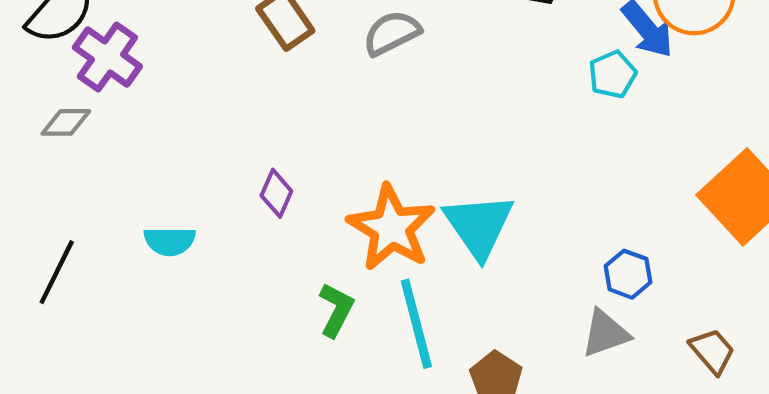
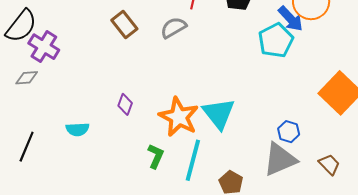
cyan pentagon: (612, 74) -> (276, 40), size x1.6
cyan line: (416, 324) -> (193, 160), turned 33
gray triangle: (605, 333) -> (280, 159), size x1.5

